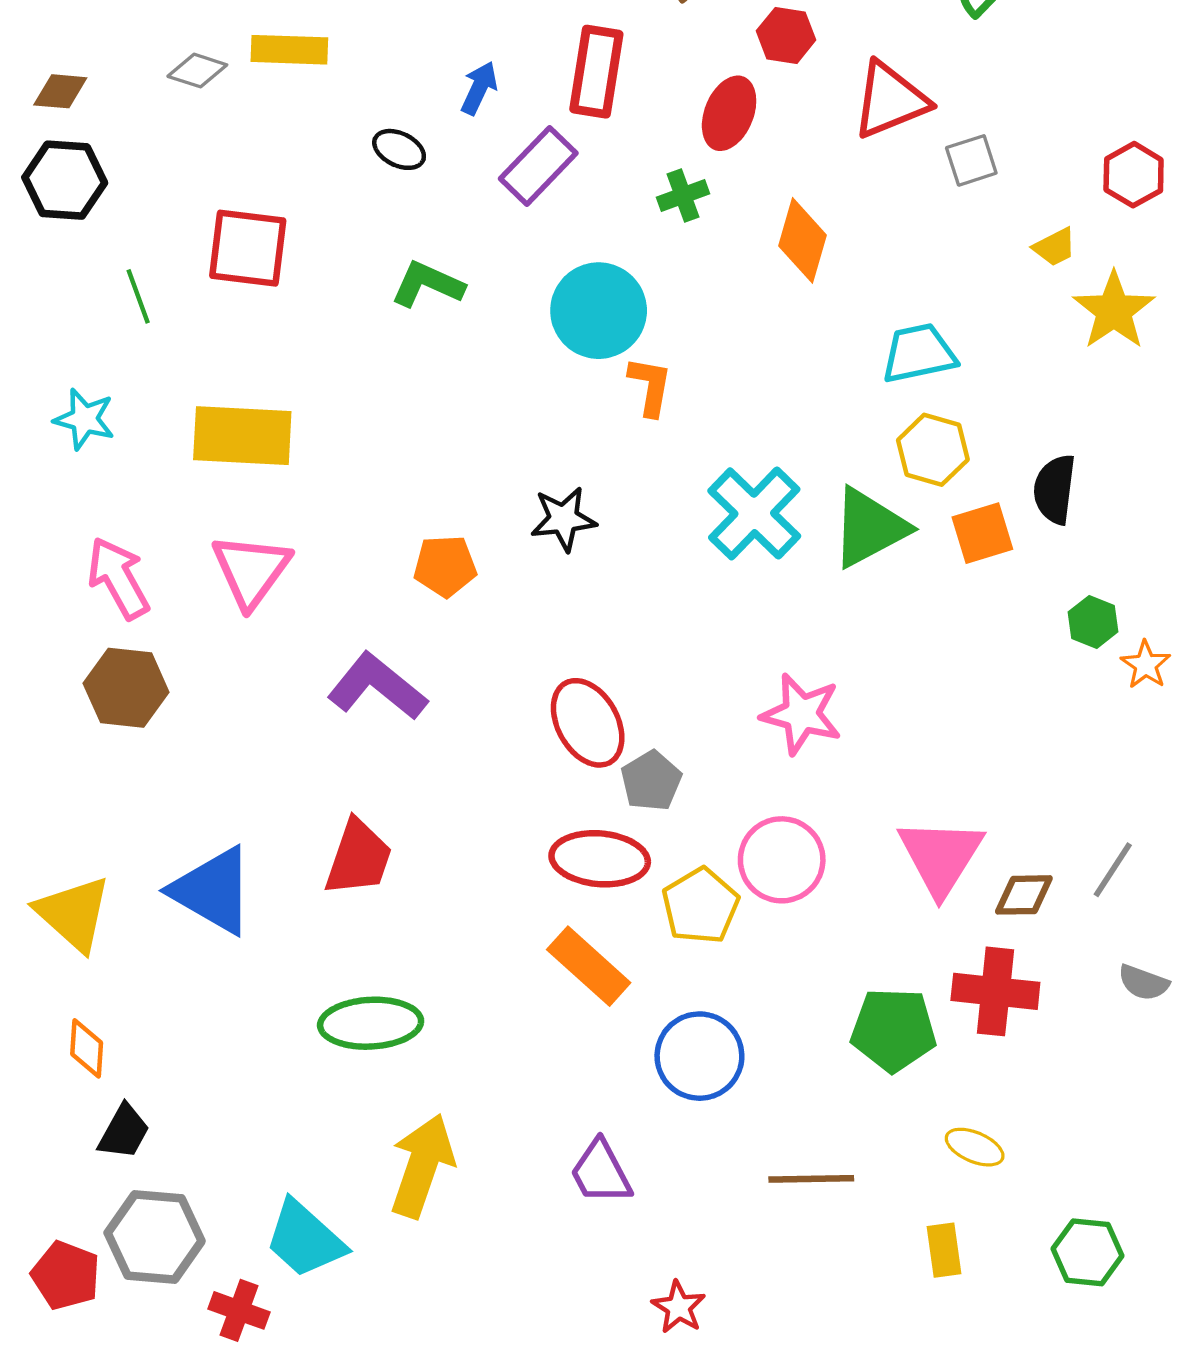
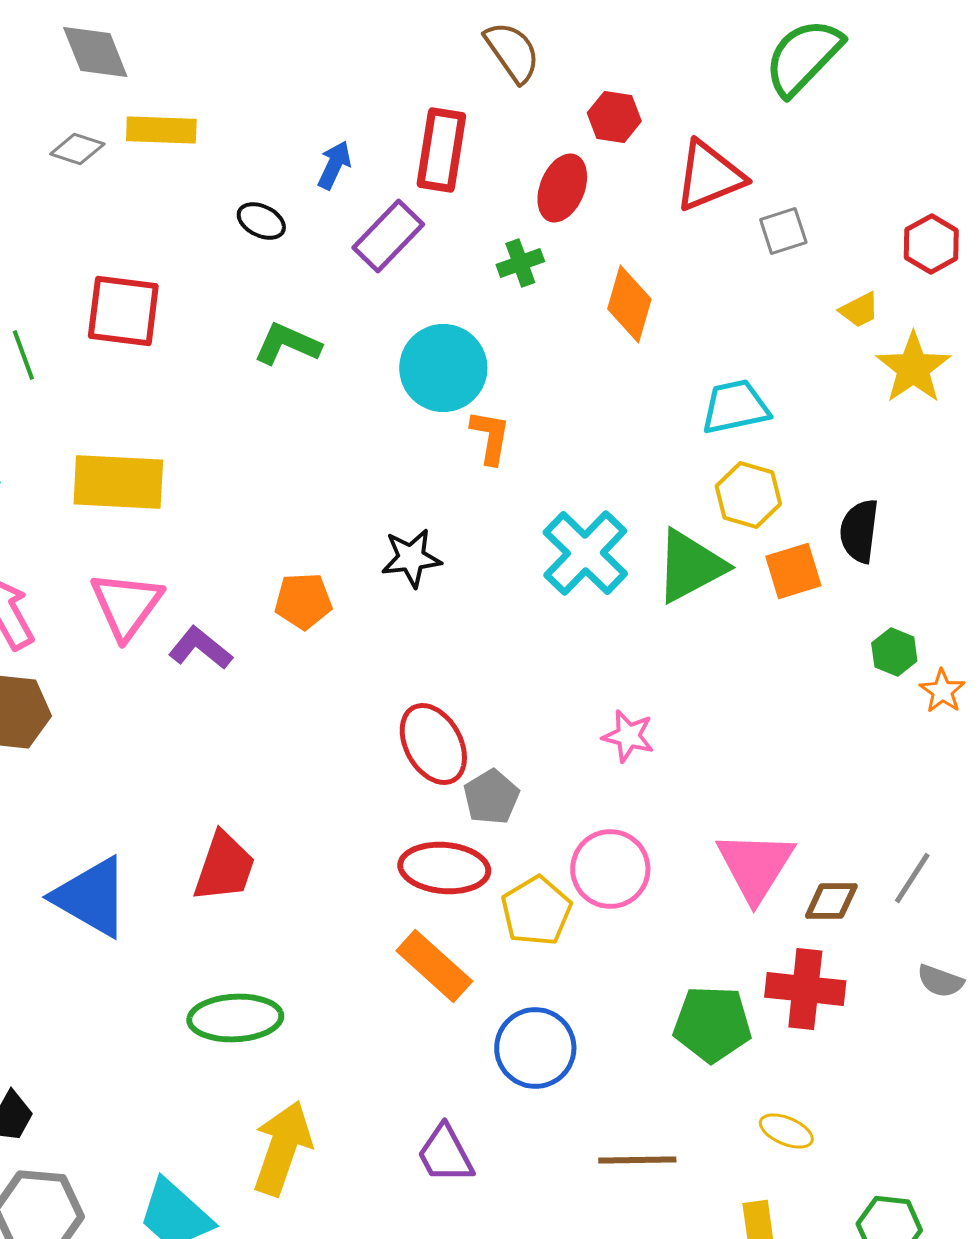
purple L-shape: (377, 687) -> (200, 648), moved, size x0.7
pink star: (801, 714) -> (628, 736), size x0.7

